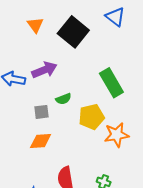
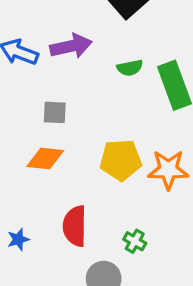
green semicircle: (63, 99) -> (130, 68), moved
yellow pentagon: (91, 117) -> (121, 160), moved

